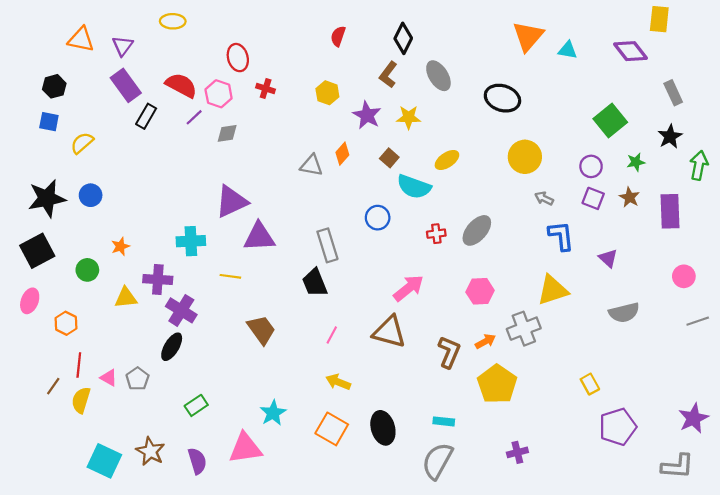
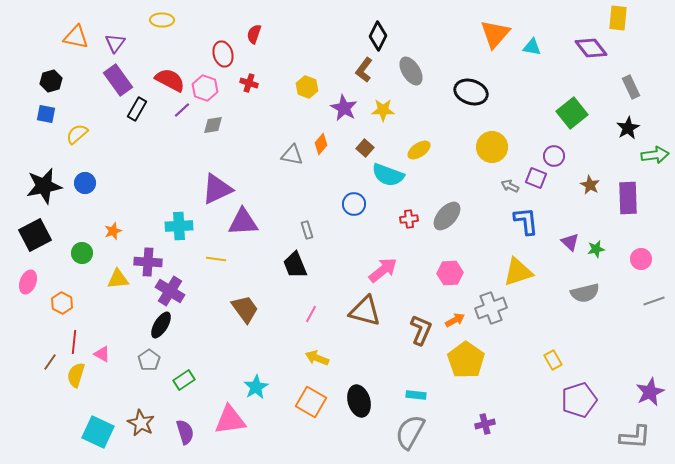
red semicircle: (338, 36) -> (254, 34), moved
green star: (636, 162) -> (596, 249), moved
green arrow: (699, 165) -> (655, 155), turned 72
purple square: (593, 198) -> (536, 178), moved
gray rectangle: (327, 245) -> (307, 230), size x0.6
gray pentagon: (138, 379) -> (149, 360), moved

